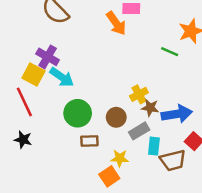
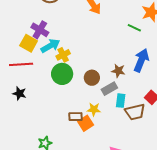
cyan arrow: (62, 77) -> (50, 46), turned -66
yellow cross: (139, 94) -> (63, 55), moved
red line: (24, 102) -> (21, 64), turned -70
blue arrow: (177, 114) -> (141, 60), moved, turned -60
brown rectangle: (89, 141) -> (76, 117), moved

